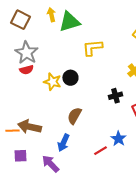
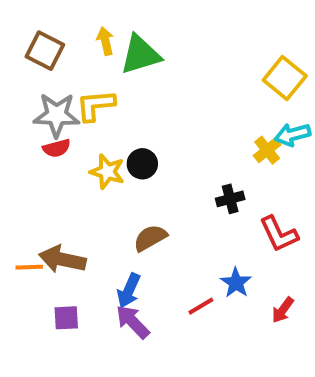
yellow L-shape: (92, 48) -> (96, 105), moved
gray star: (26, 53) -> (57, 115), turned -30
brown semicircle: (74, 116) -> (150, 238), turned 30
purple square: (20, 156) -> (66, 318), moved
purple arrow: (50, 164) -> (133, 322), moved

